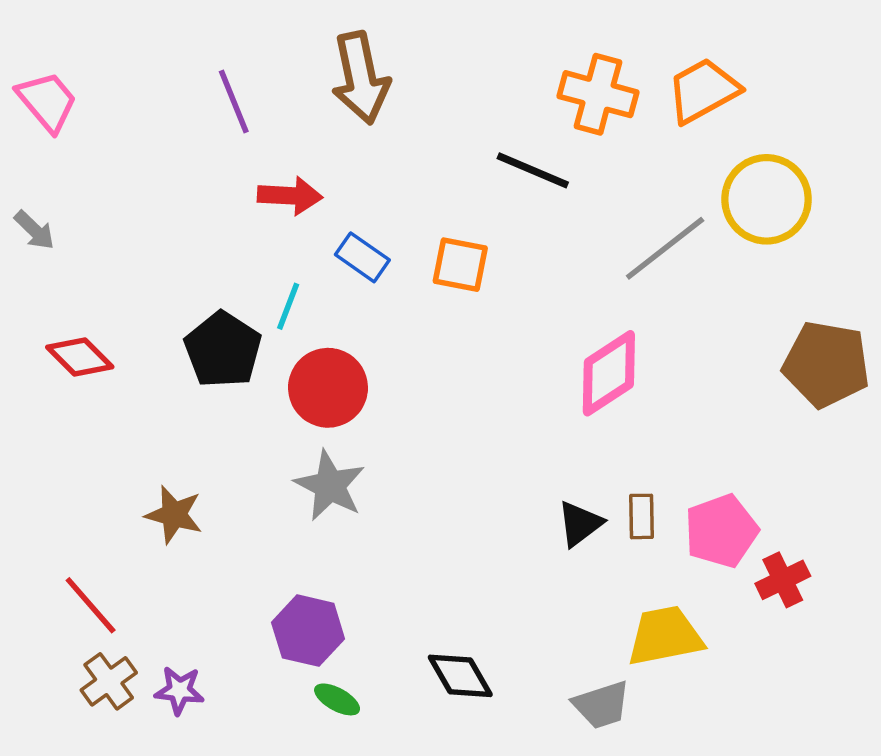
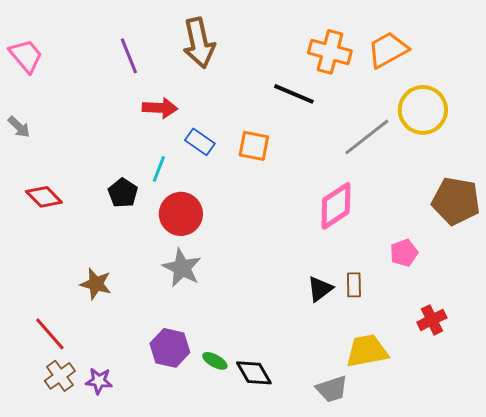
black pentagon: (223, 350) -> (123, 193), size x0.7
pink pentagon: (721, 531) -> (404, 253), moved, size x0.7
green ellipse: (337, 699) -> (215, 361), moved

